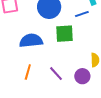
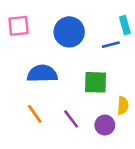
green square: (65, 34) -> (95, 82), moved
orange line: (28, 72) -> (35, 114), turned -56

